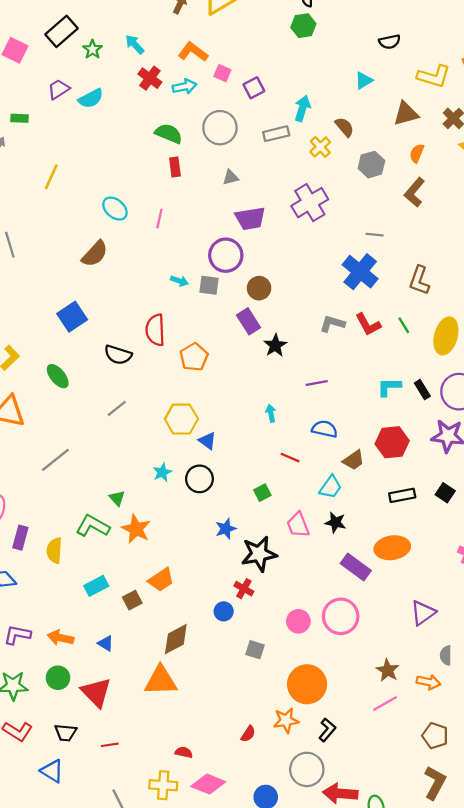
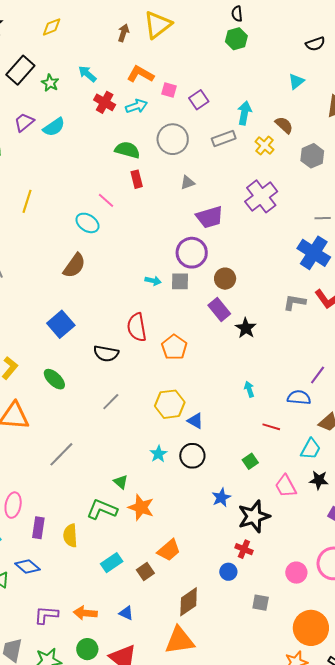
pink line: (159, 218) -> (106, 200), moved, turned -54
purple line: (317, 383) -> (318, 375), moved, turned -36

